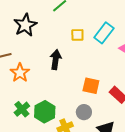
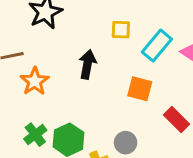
cyan rectangle: (104, 33) -> (157, 46), moved
orange square: (91, 86) -> (140, 89), moved

